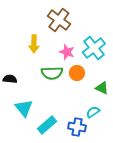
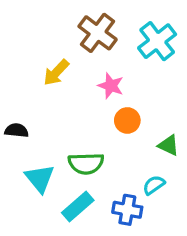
yellow arrow: (34, 44) -> (56, 73), turned 42
cyan cross: (94, 48) -> (157, 41), moved
green semicircle: (52, 73) -> (86, 163), moved

